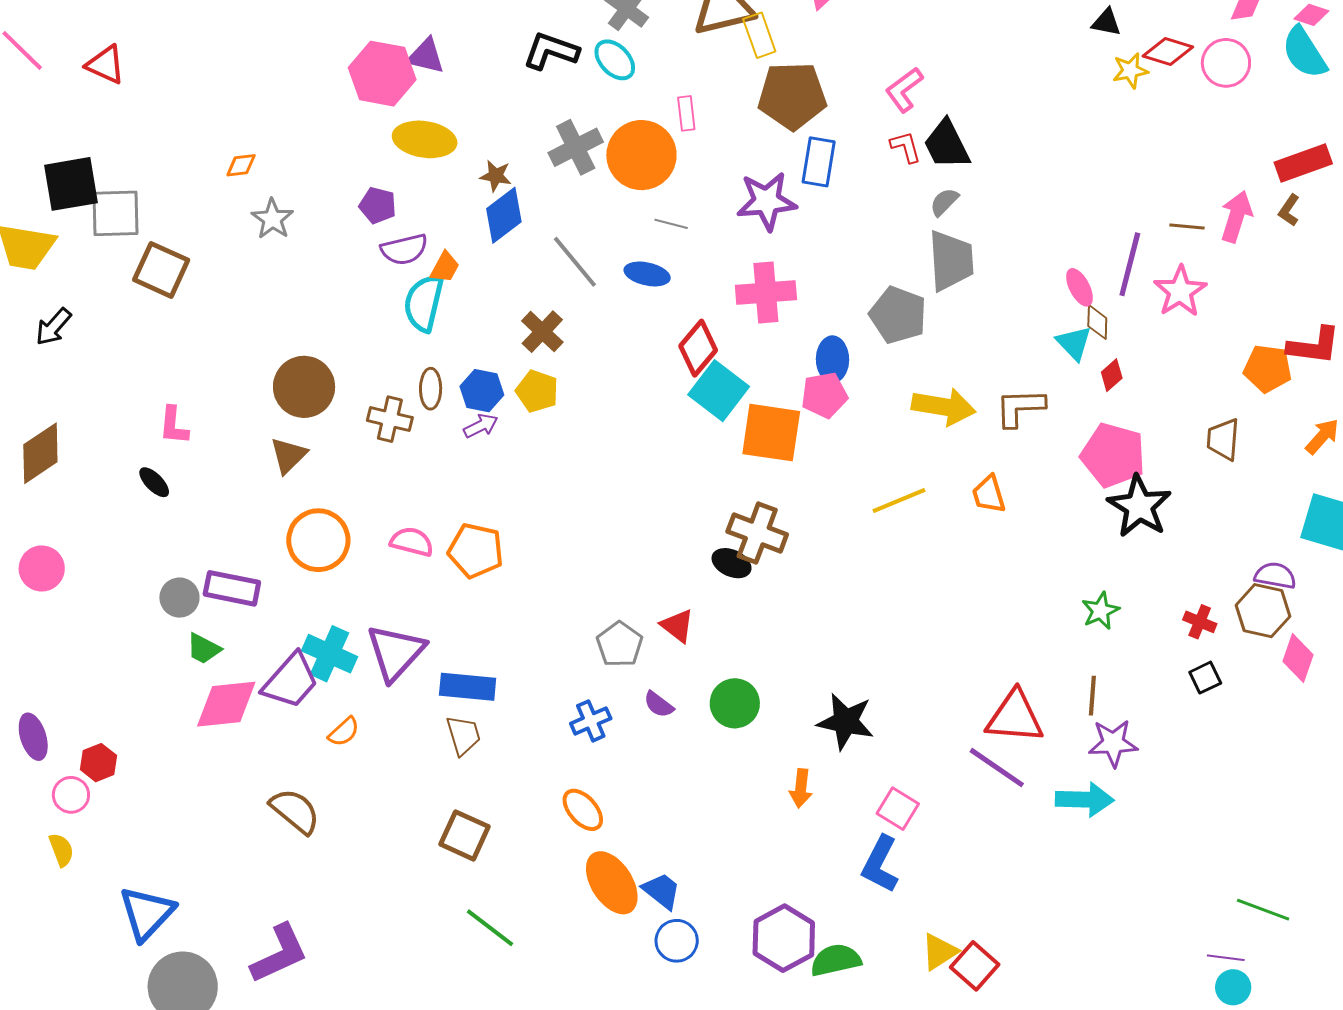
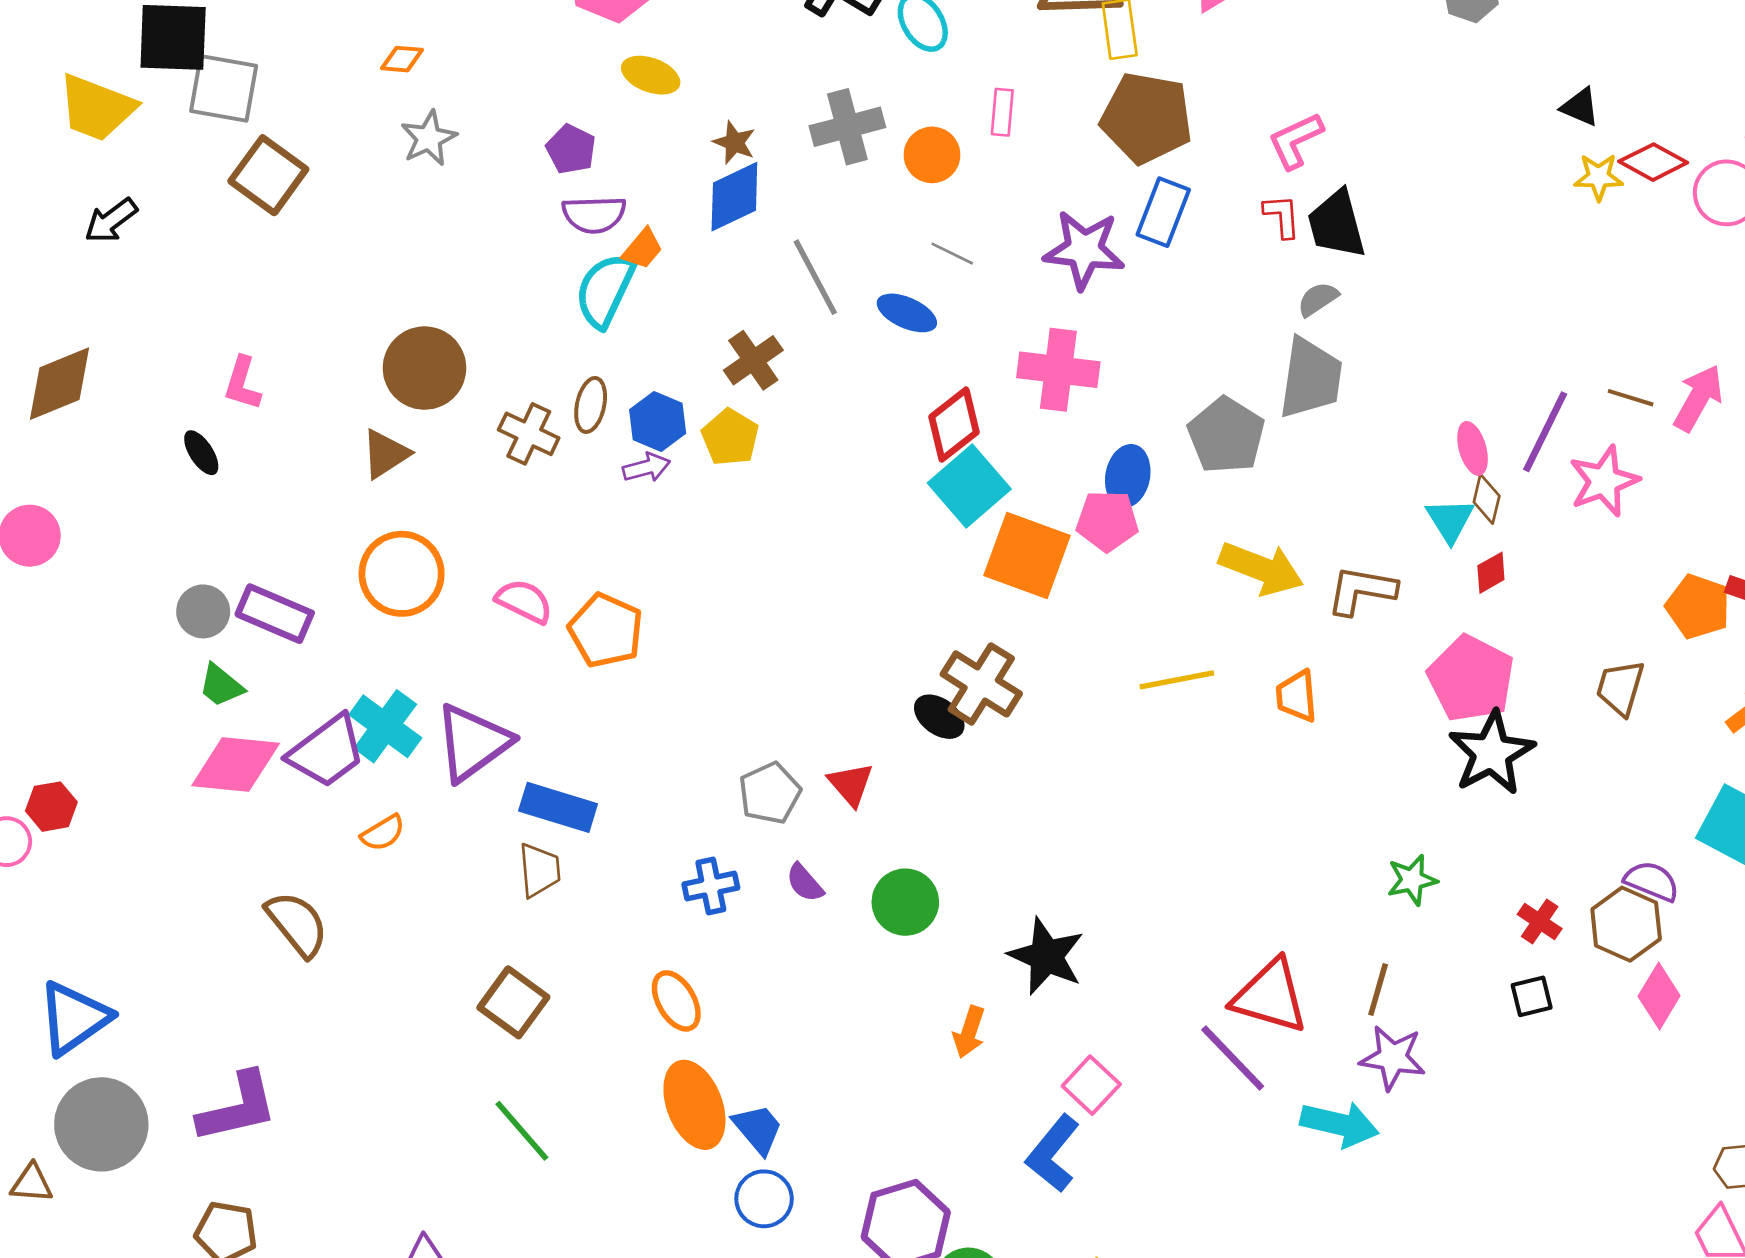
yellow ellipse: (425, 139) -> (651, 75), size x0.7
orange circle: (641, 155) -> (932, 155), size x0.6

